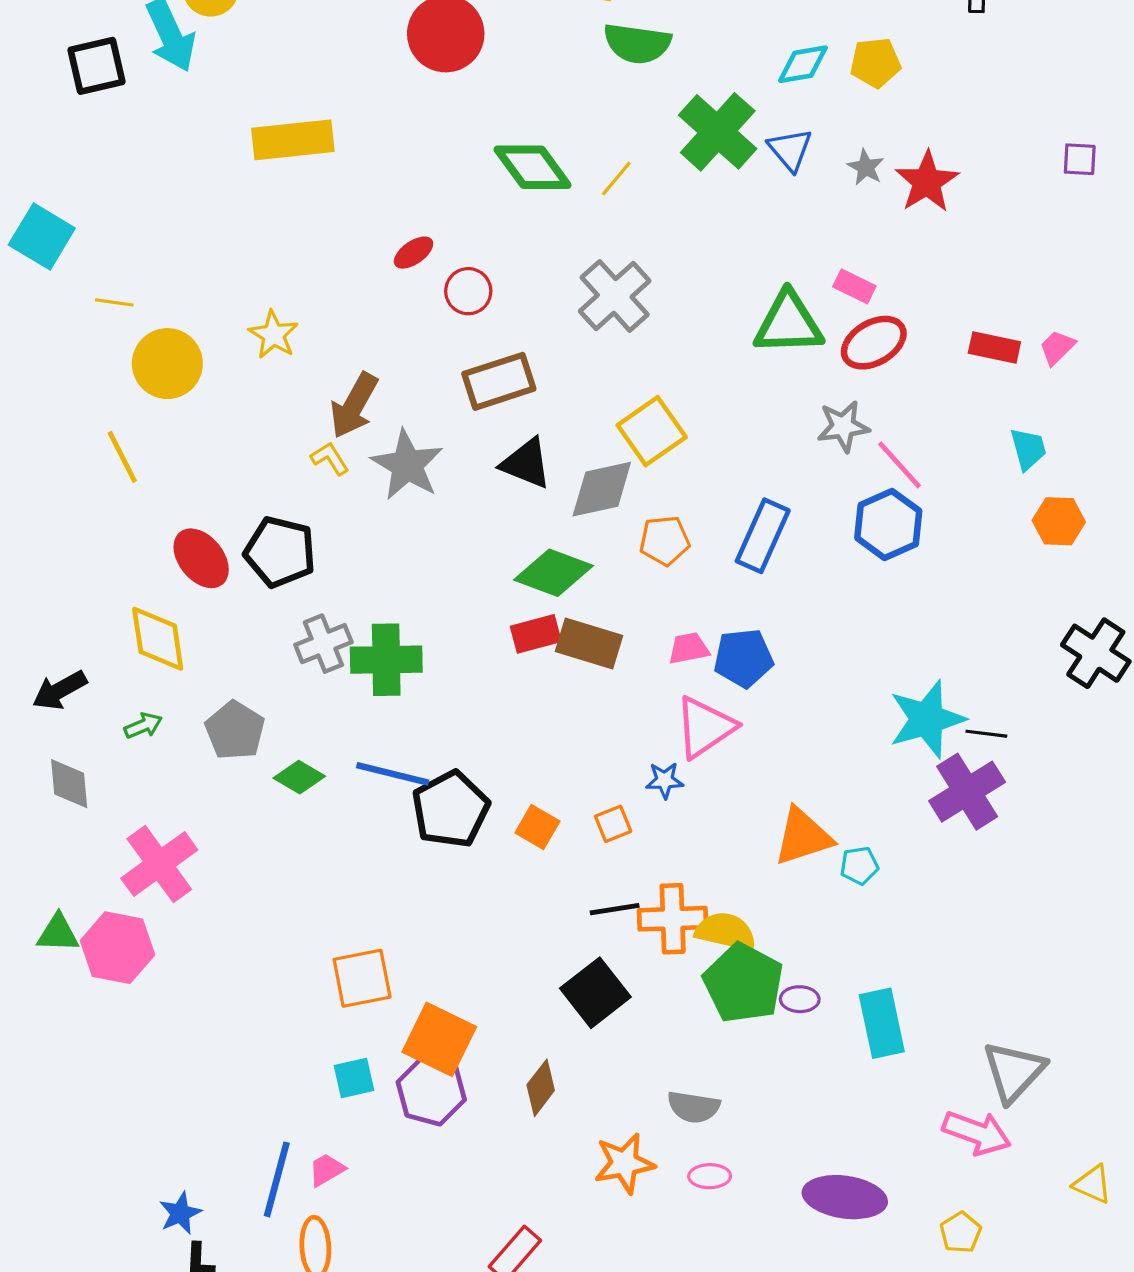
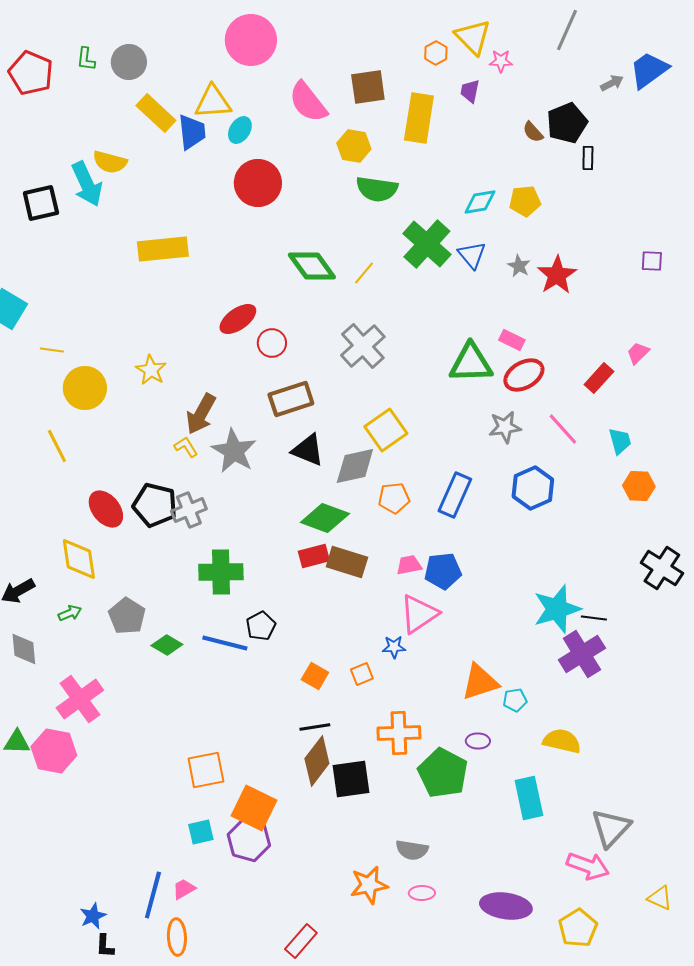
red ellipse: (414, 253) -> (238, 319), size x1.5
red rectangle: (994, 347) -> (599, 378), turned -60
pink trapezoid: (1057, 347) -> (638, 353), moved
pink line: (899, 465) -> (563, 429), moved
gray cross: (323, 644) -> (189, 510), moved
black pentagon: (451, 809) -> (261, 626), moved, size x0.6
black line: (615, 909) -> (315, 727), moved
yellow semicircle: (726, 932) -> (562, 741), moved
black square: (595, 993) -> (351, 779), turned 30
purple ellipse: (800, 999) -> (478, 741), moved
brown diamond: (541, 1088) -> (317, 761), moved, size x1.4
yellow pentagon: (961, 1232) -> (578, 928), size x1.5

